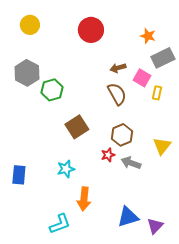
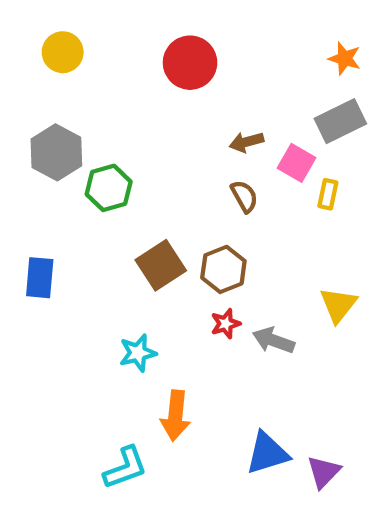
orange star: (148, 36) -> (345, 58), moved
brown semicircle: (117, 94) -> (244, 196), size x0.7
brown hexagon: (122, 135) -> (223, 269), moved
blue rectangle: (19, 175) -> (40, 278), moved

